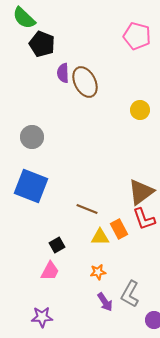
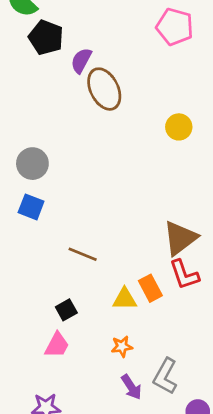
purple semicircle: (63, 73) -> (81, 61), moved, turned 30
blue square: (31, 186) -> (31, 207), moved, size x0.6
brown line: (87, 209) -> (83, 254), moved

